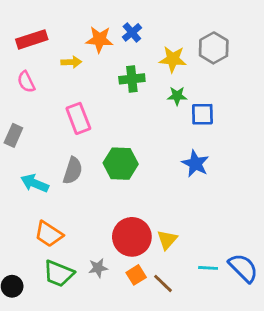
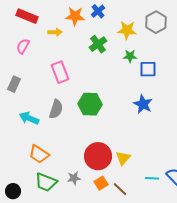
red rectangle: (32, 39) -> (27, 16), turned 40
green cross: (132, 79) -> (98, 44), turned -30
pink semicircle: (26, 82) -> (23, 46), turned 56

